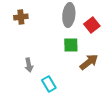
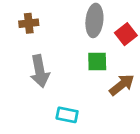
gray arrow: (29, 65) -> (40, 71), moved, size x1.6
cyan rectangle: (49, 84) -> (67, 115), turned -49

